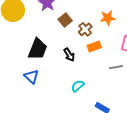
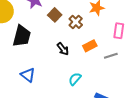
orange rectangle: (94, 47) -> (90, 46), moved
black trapezoid: (38, 49) -> (22, 36), moved

